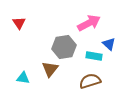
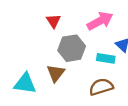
red triangle: (19, 23) -> (53, 21), moved
cyan triangle: (23, 78) -> (25, 83), size x1.5

